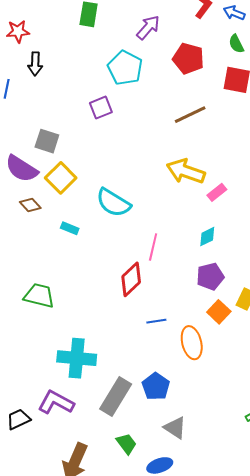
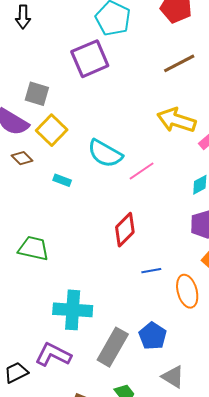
purple square: (101, 108) -> (90, 59), size x1.6
pink line: (153, 247) -> (142, 171), moved, turned 44

